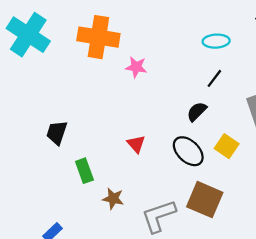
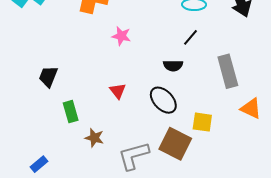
pink star: (136, 67) -> (121, 36), moved
black semicircle: (197, 111) -> (173, 66), turned -138
yellow square: (227, 146) -> (202, 122), moved, turned -30

